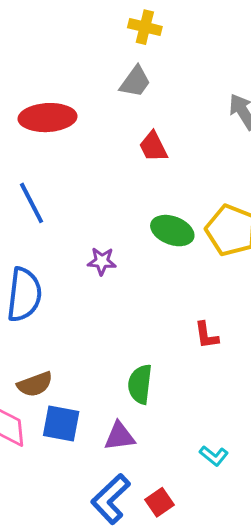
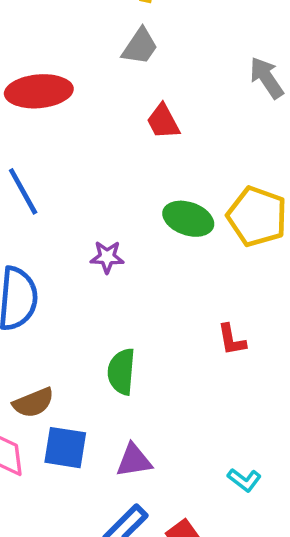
green semicircle: (140, 384) -> (121, 372), moved

